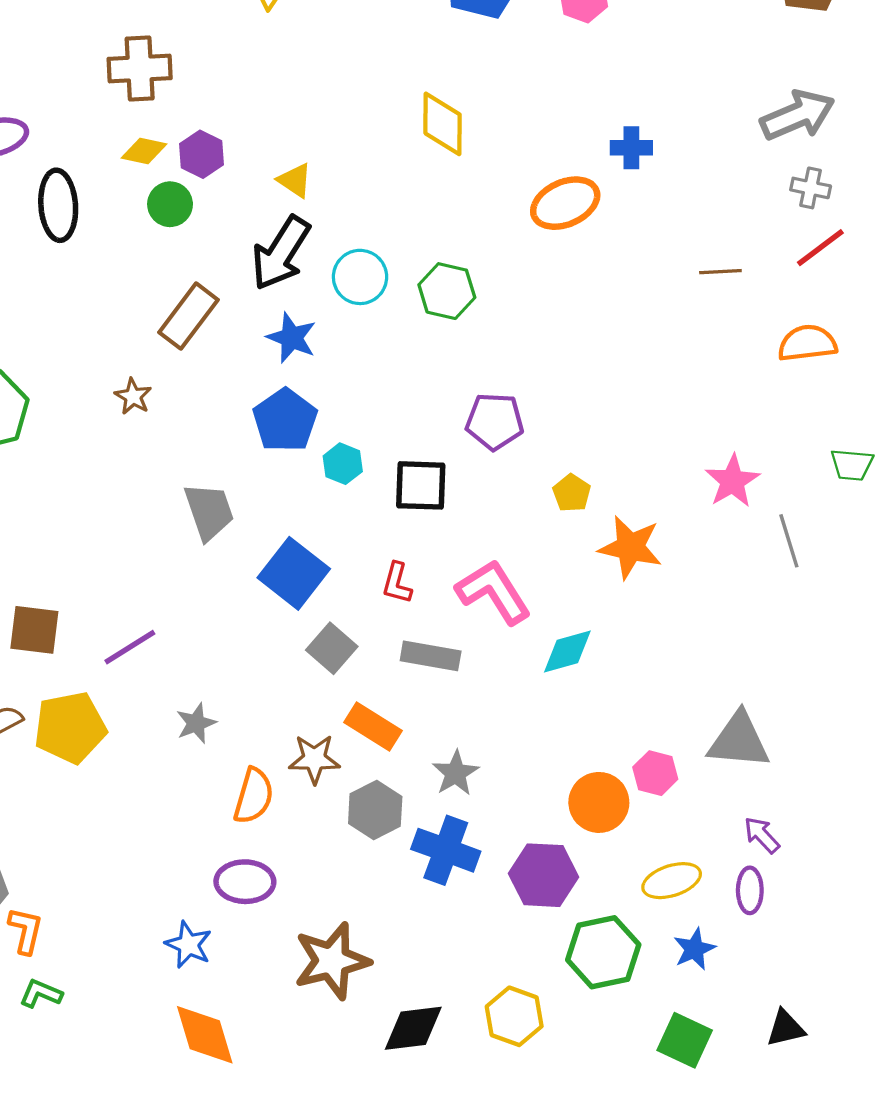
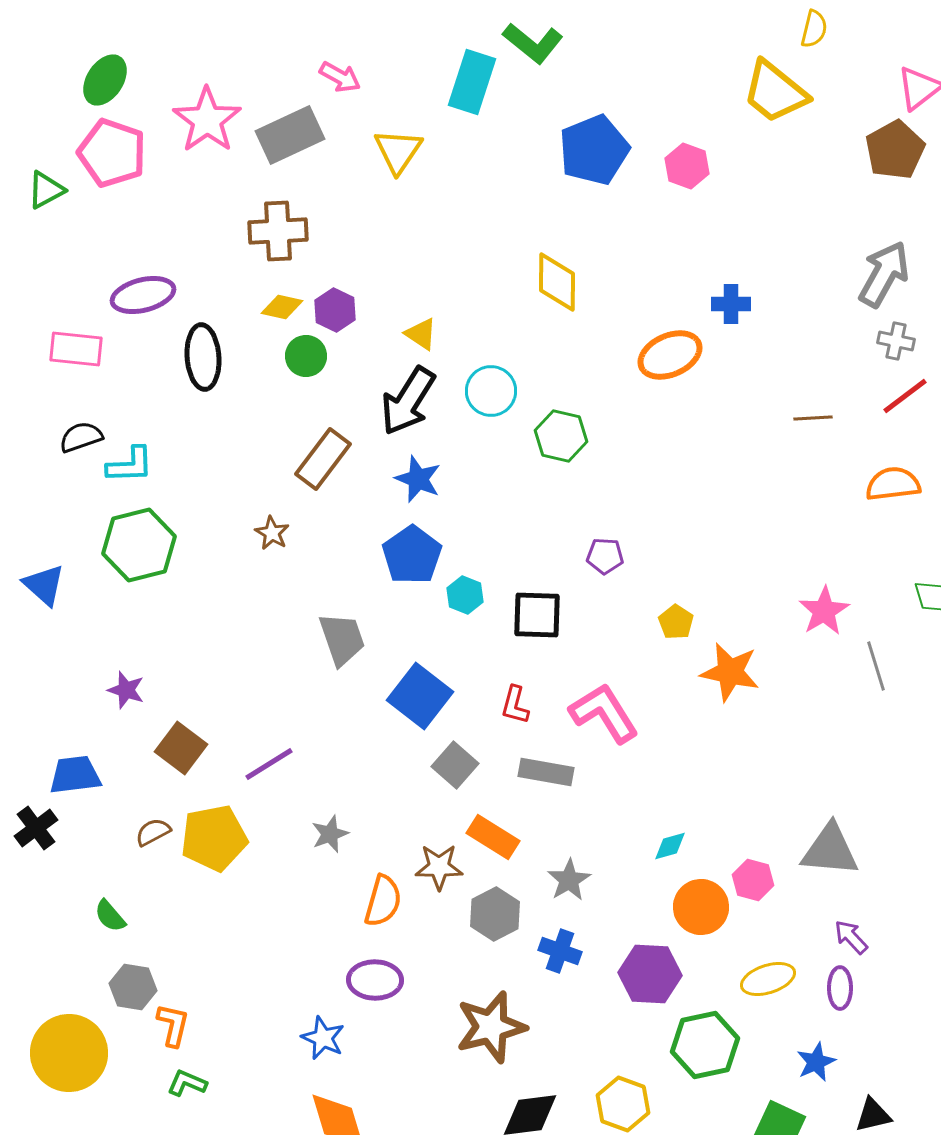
gray arrow: (798, 115) -> (884, 274), turned -38
cyan circle: (360, 277) -> (491, 391), moved
purple pentagon: (495, 421) -> (605, 556), size x0.7
brown square: (34, 630) -> (181, 748), turned 30
cyan diamond: (567, 652) -> (670, 846), moved, size x0.7
blue cross: (446, 850) -> (560, 951), size x0.7
blue star: (694, 949) -> (816, 1062), moved
brown star: (332, 961) -> (491, 1027), moved

